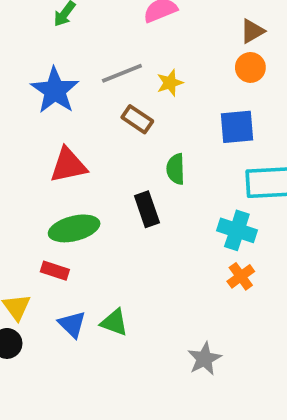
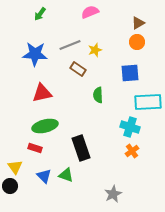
blue star: (55, 90) -> (35, 54), turned -30
black rectangle: (147, 209) -> (81, 148), moved, size x1.4

